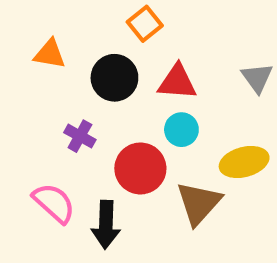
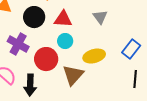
purple cross: (80, 136) -> (18, 44), size x1.5

